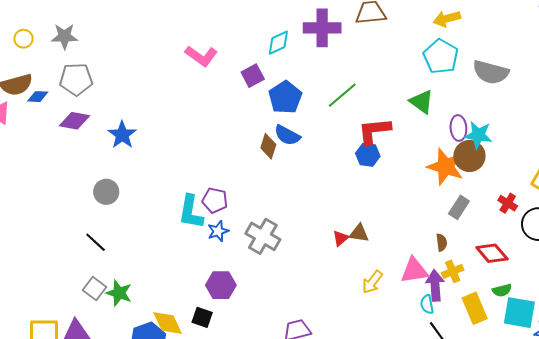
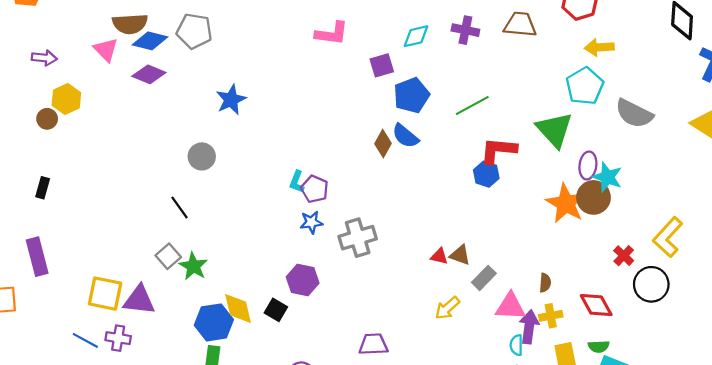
purple cross: (322, 28) -> (465, 30), size x0.7
pink L-shape: (201, 56) -> (332, 33), turned -40
blue diamond: (38, 97) -> (150, 41), size x1.5
green triangle: (421, 102) -> (554, 130), size x1.4
purple diamond: (75, 121) -> (149, 74), moved
gray rectangle: (459, 207) -> (484, 278), moved
cyan L-shape: (191, 212) -> (297, 182), moved, size x0.6
gray cross: (263, 236) -> (358, 238), turned 32
red triangle: (340, 238) -> (439, 256), turned 42
yellow arrow: (372, 282) -> (447, 308), moved

